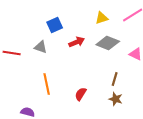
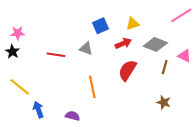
yellow triangle: (102, 18) -> (133, 24), moved
brown line: (115, 79) -> (165, 67), moved
red semicircle: (81, 94) -> (127, 70), moved, size x1.5

